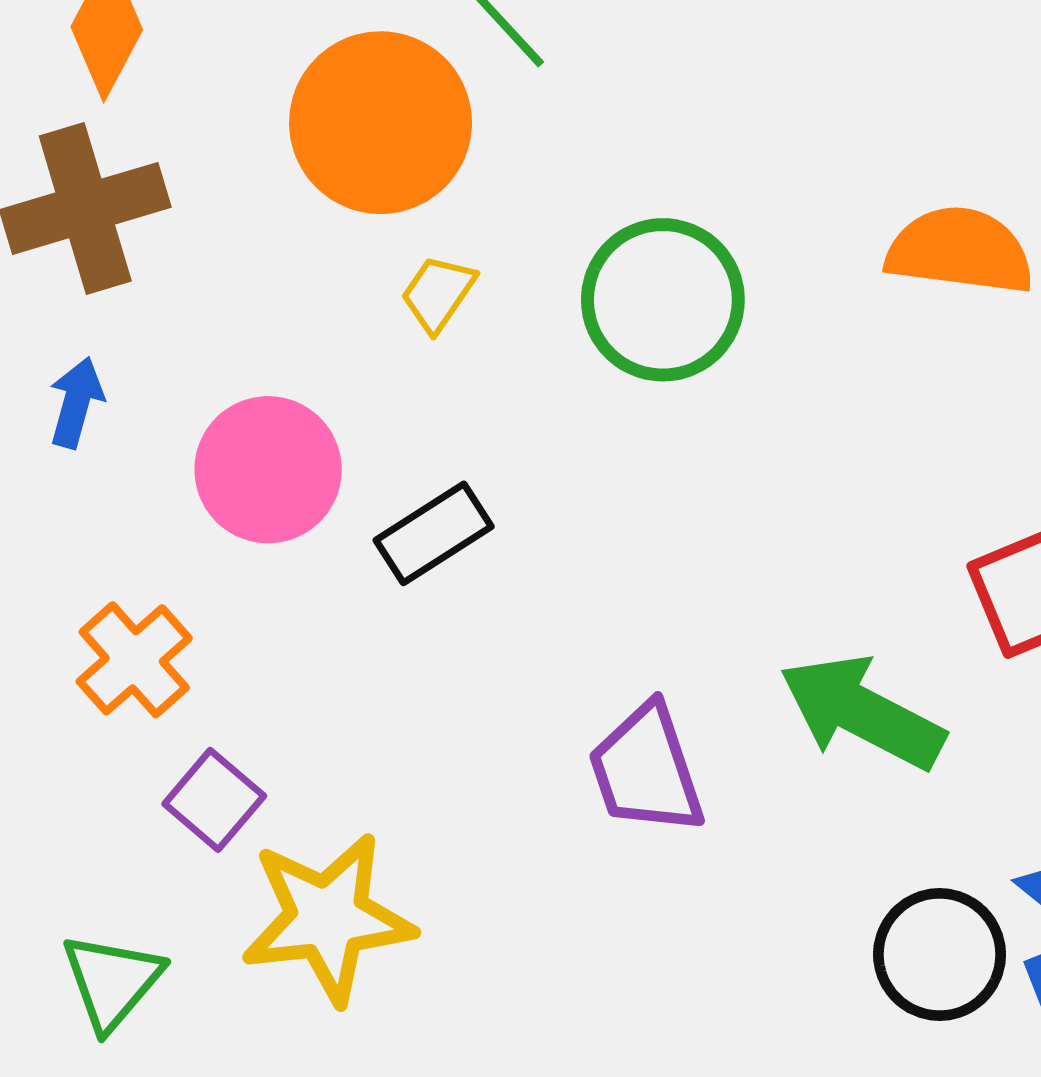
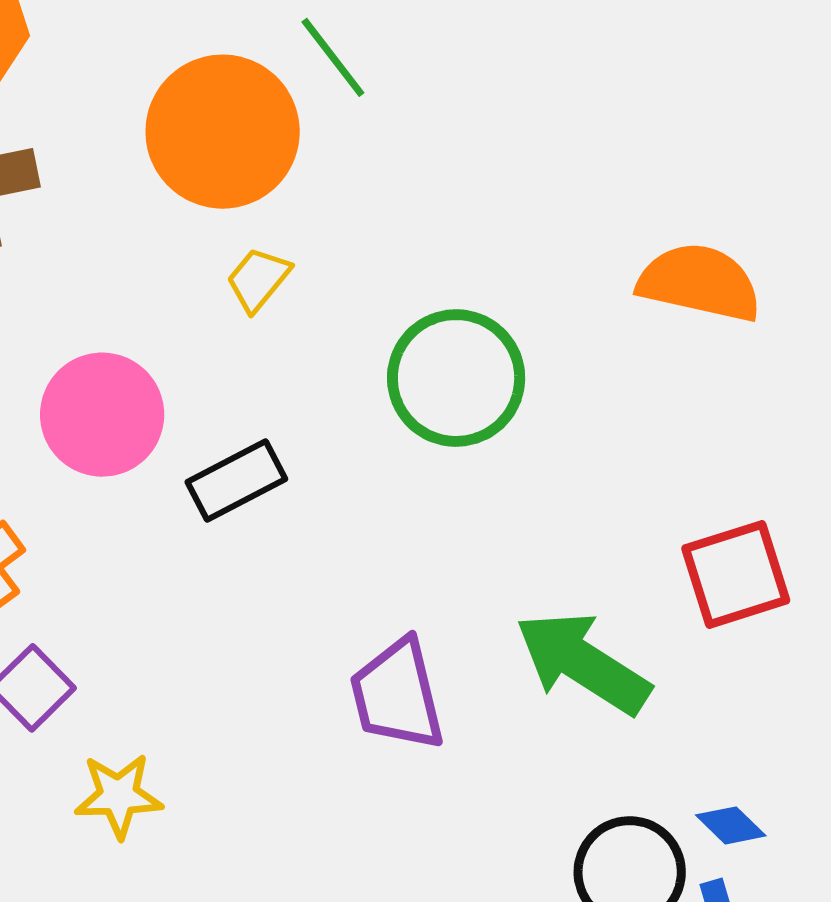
green circle: (663, 300) -> (456, 378), moved
yellow star: (328, 918) -> (119, 796), size x0.6

